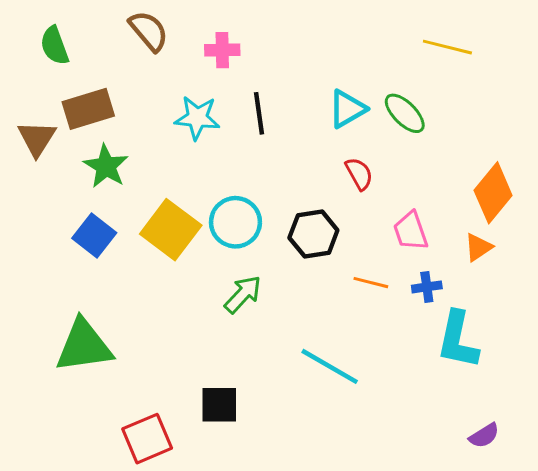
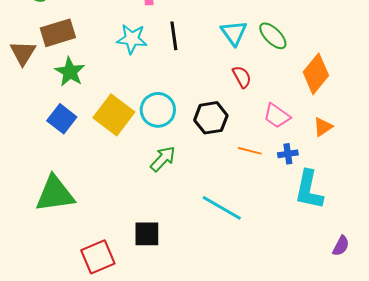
cyan triangle: (347, 109) -> (234, 33), turned -36
orange diamond: (493, 193) -> (316, 74), moved
pink trapezoid: (411, 231) -> (277, 116), turned -36
purple semicircle: (484, 436) -> (341, 246), moved, turned -30

